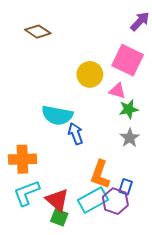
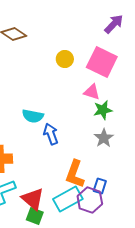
yellow circle: (90, 74) -> (65, 59), moved, size x0.7
cyan semicircle: (57, 115) -> (33, 116), size x0.7

